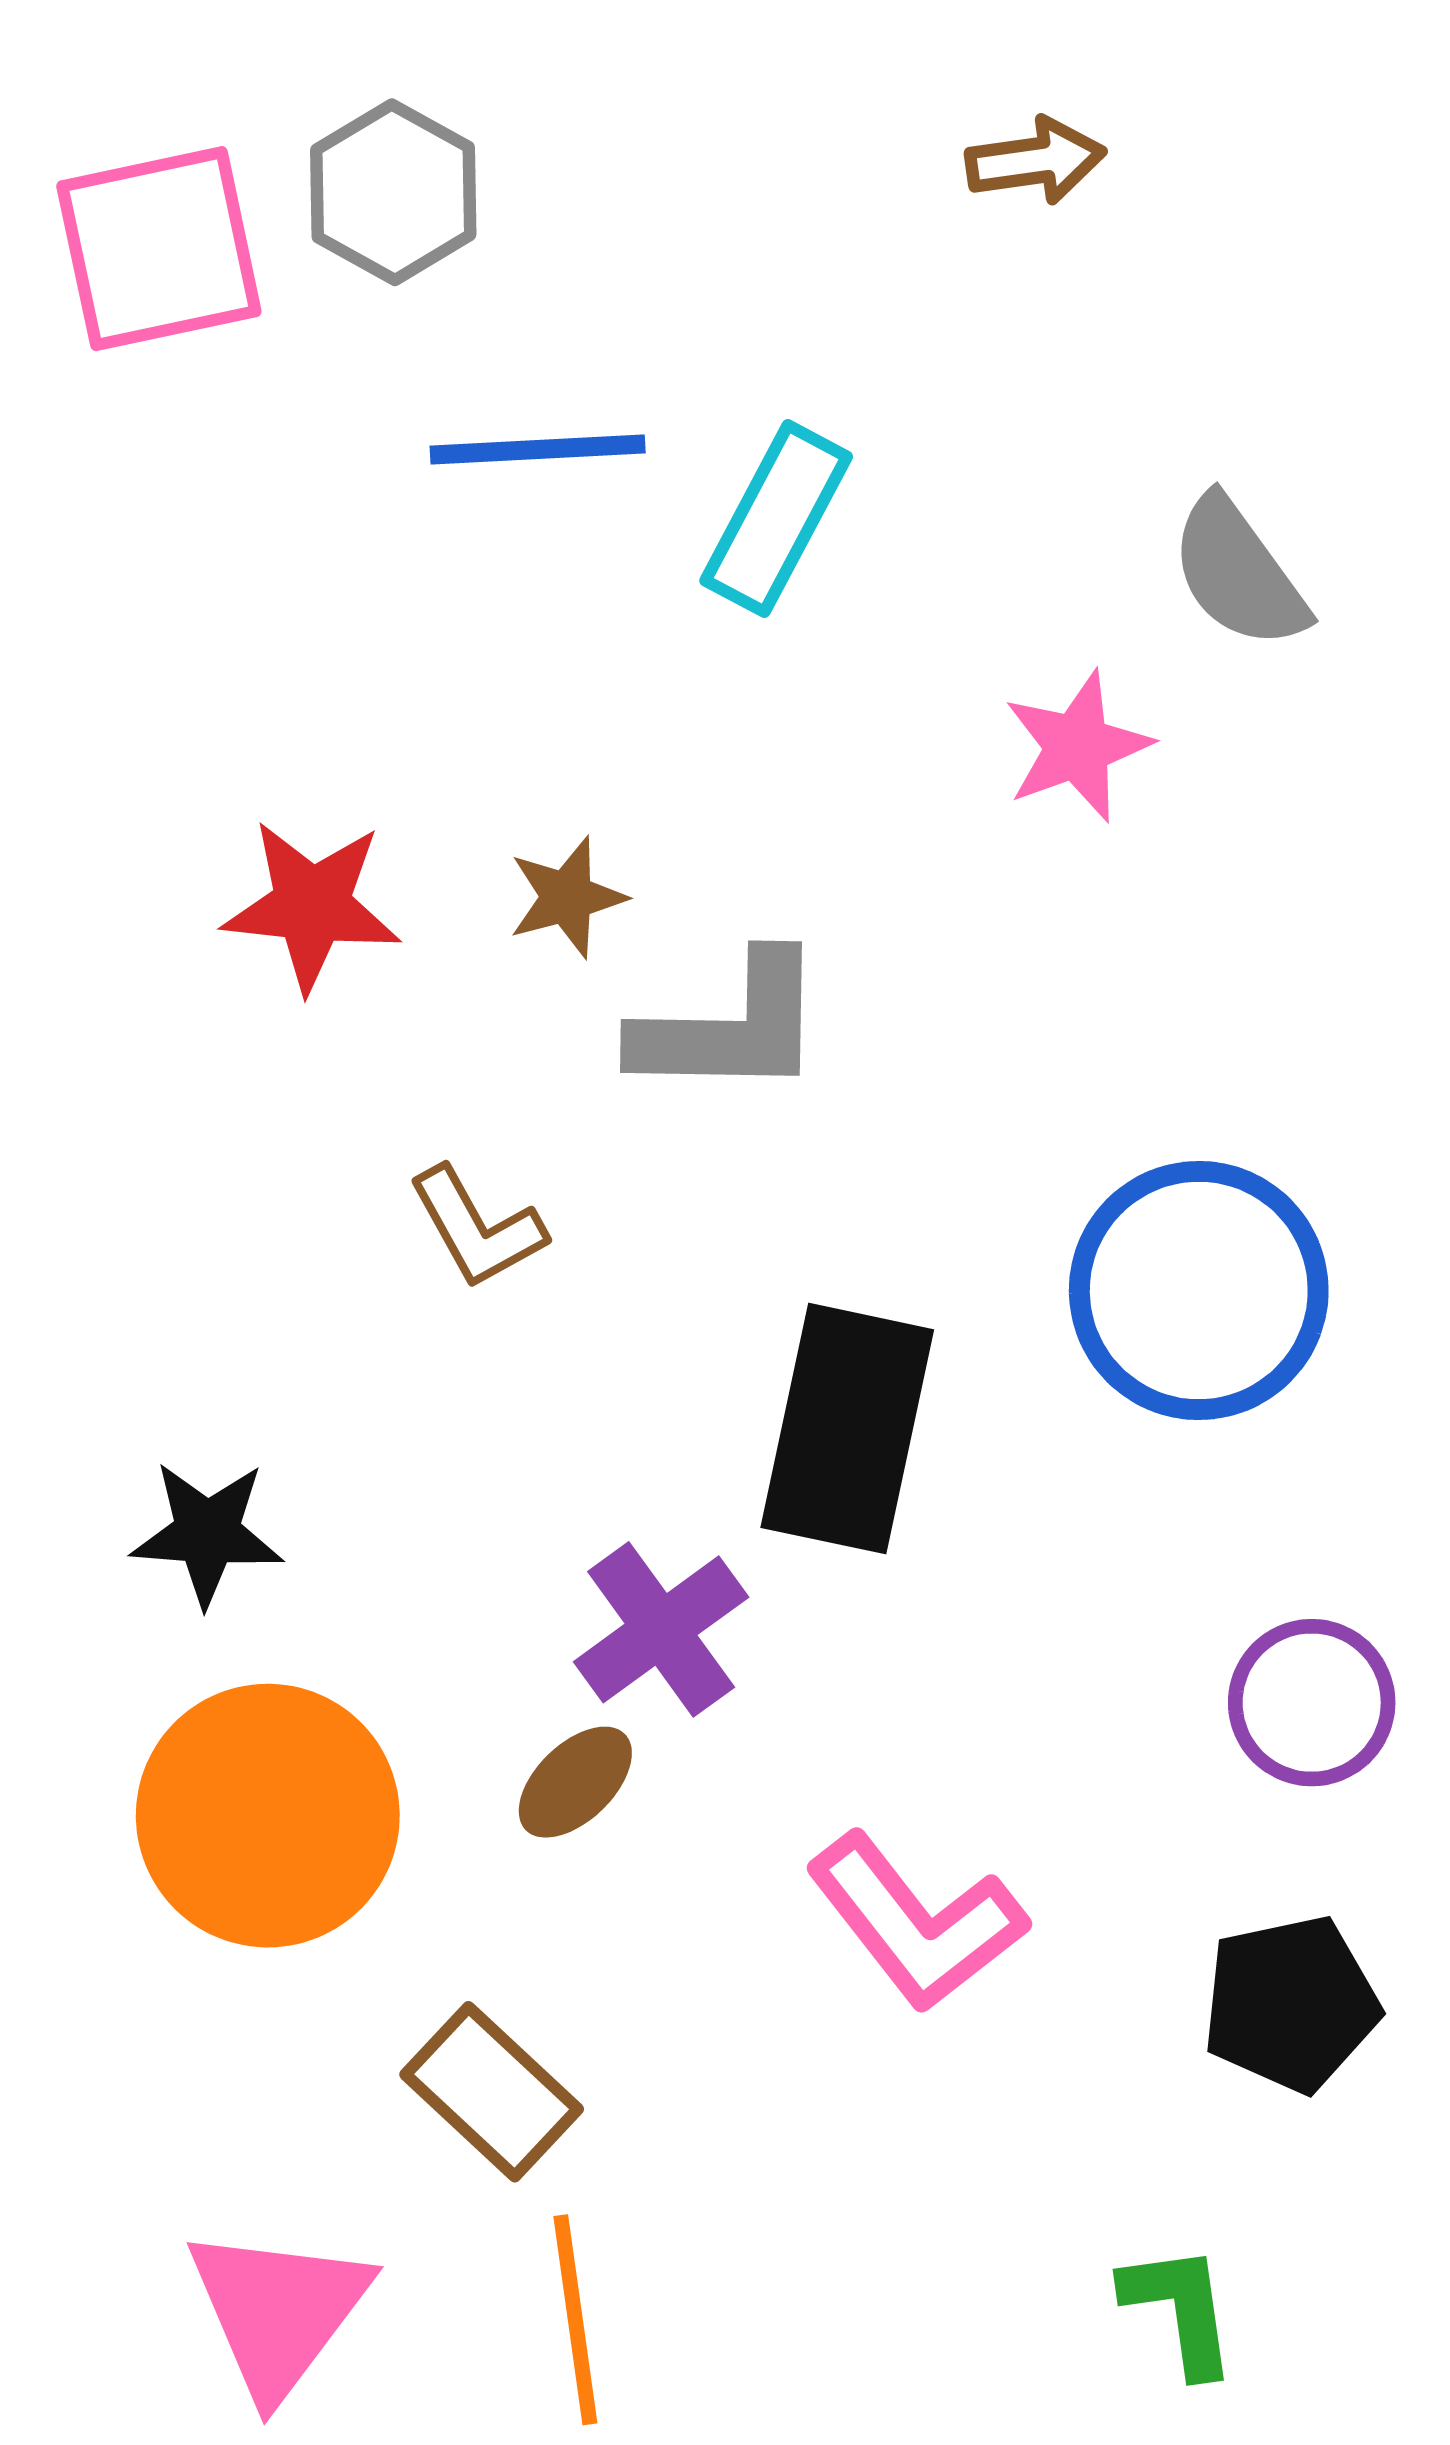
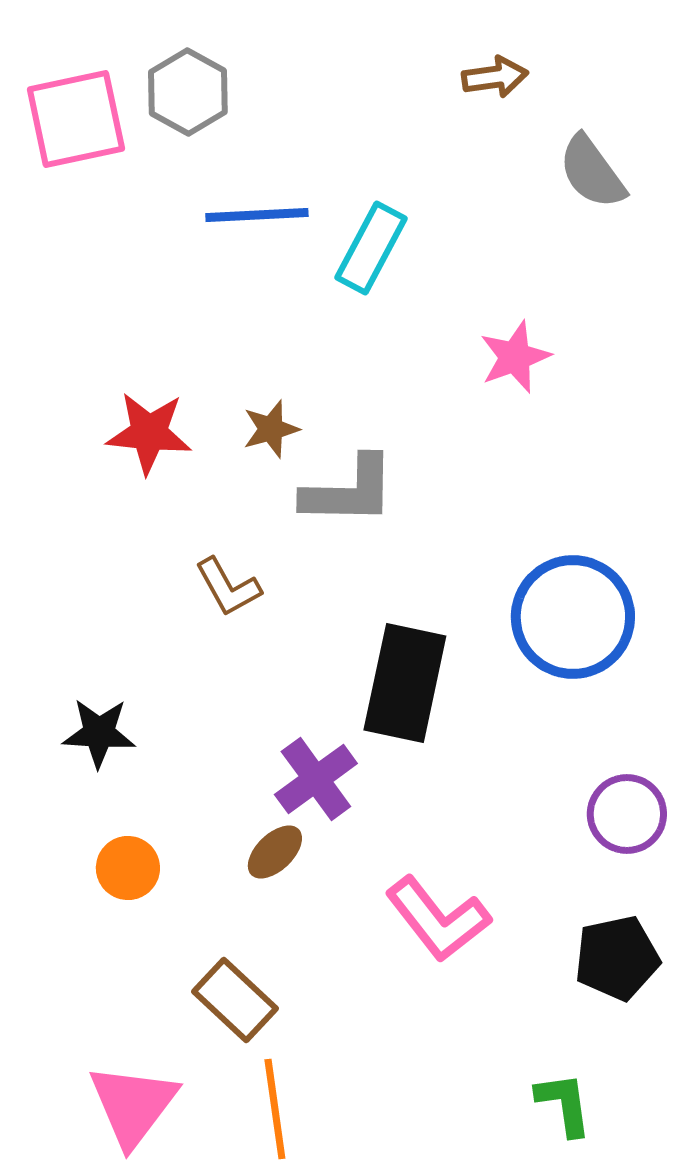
gray semicircle: (1238, 573) -> (592, 172), moved
orange circle: (268, 1816) -> (128, 868), size x0.5

